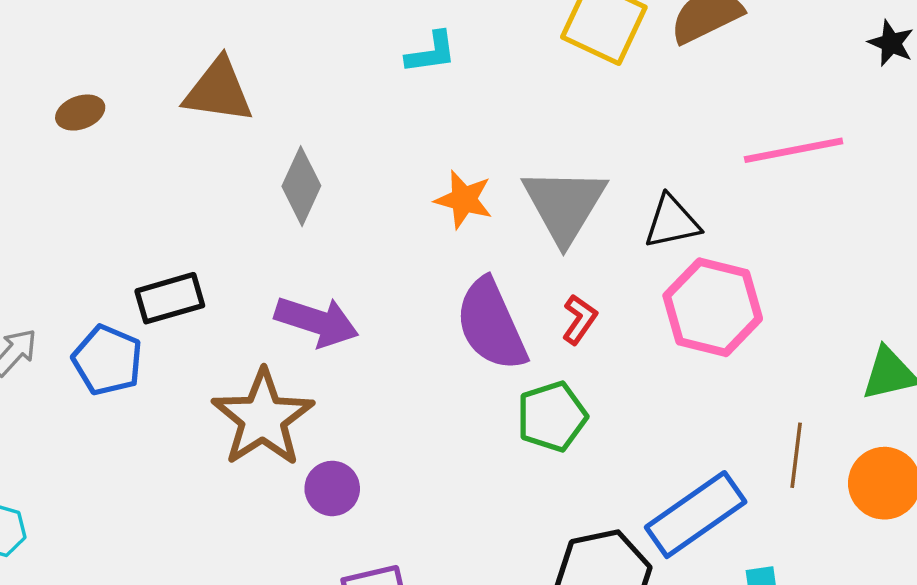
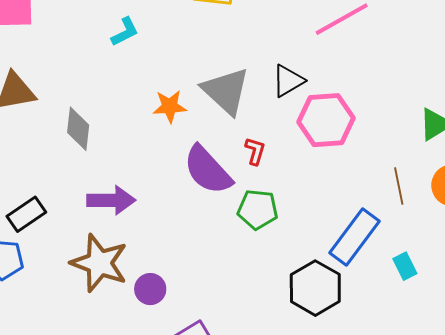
green pentagon: (552, 417) -> (258, 209), turned -30

